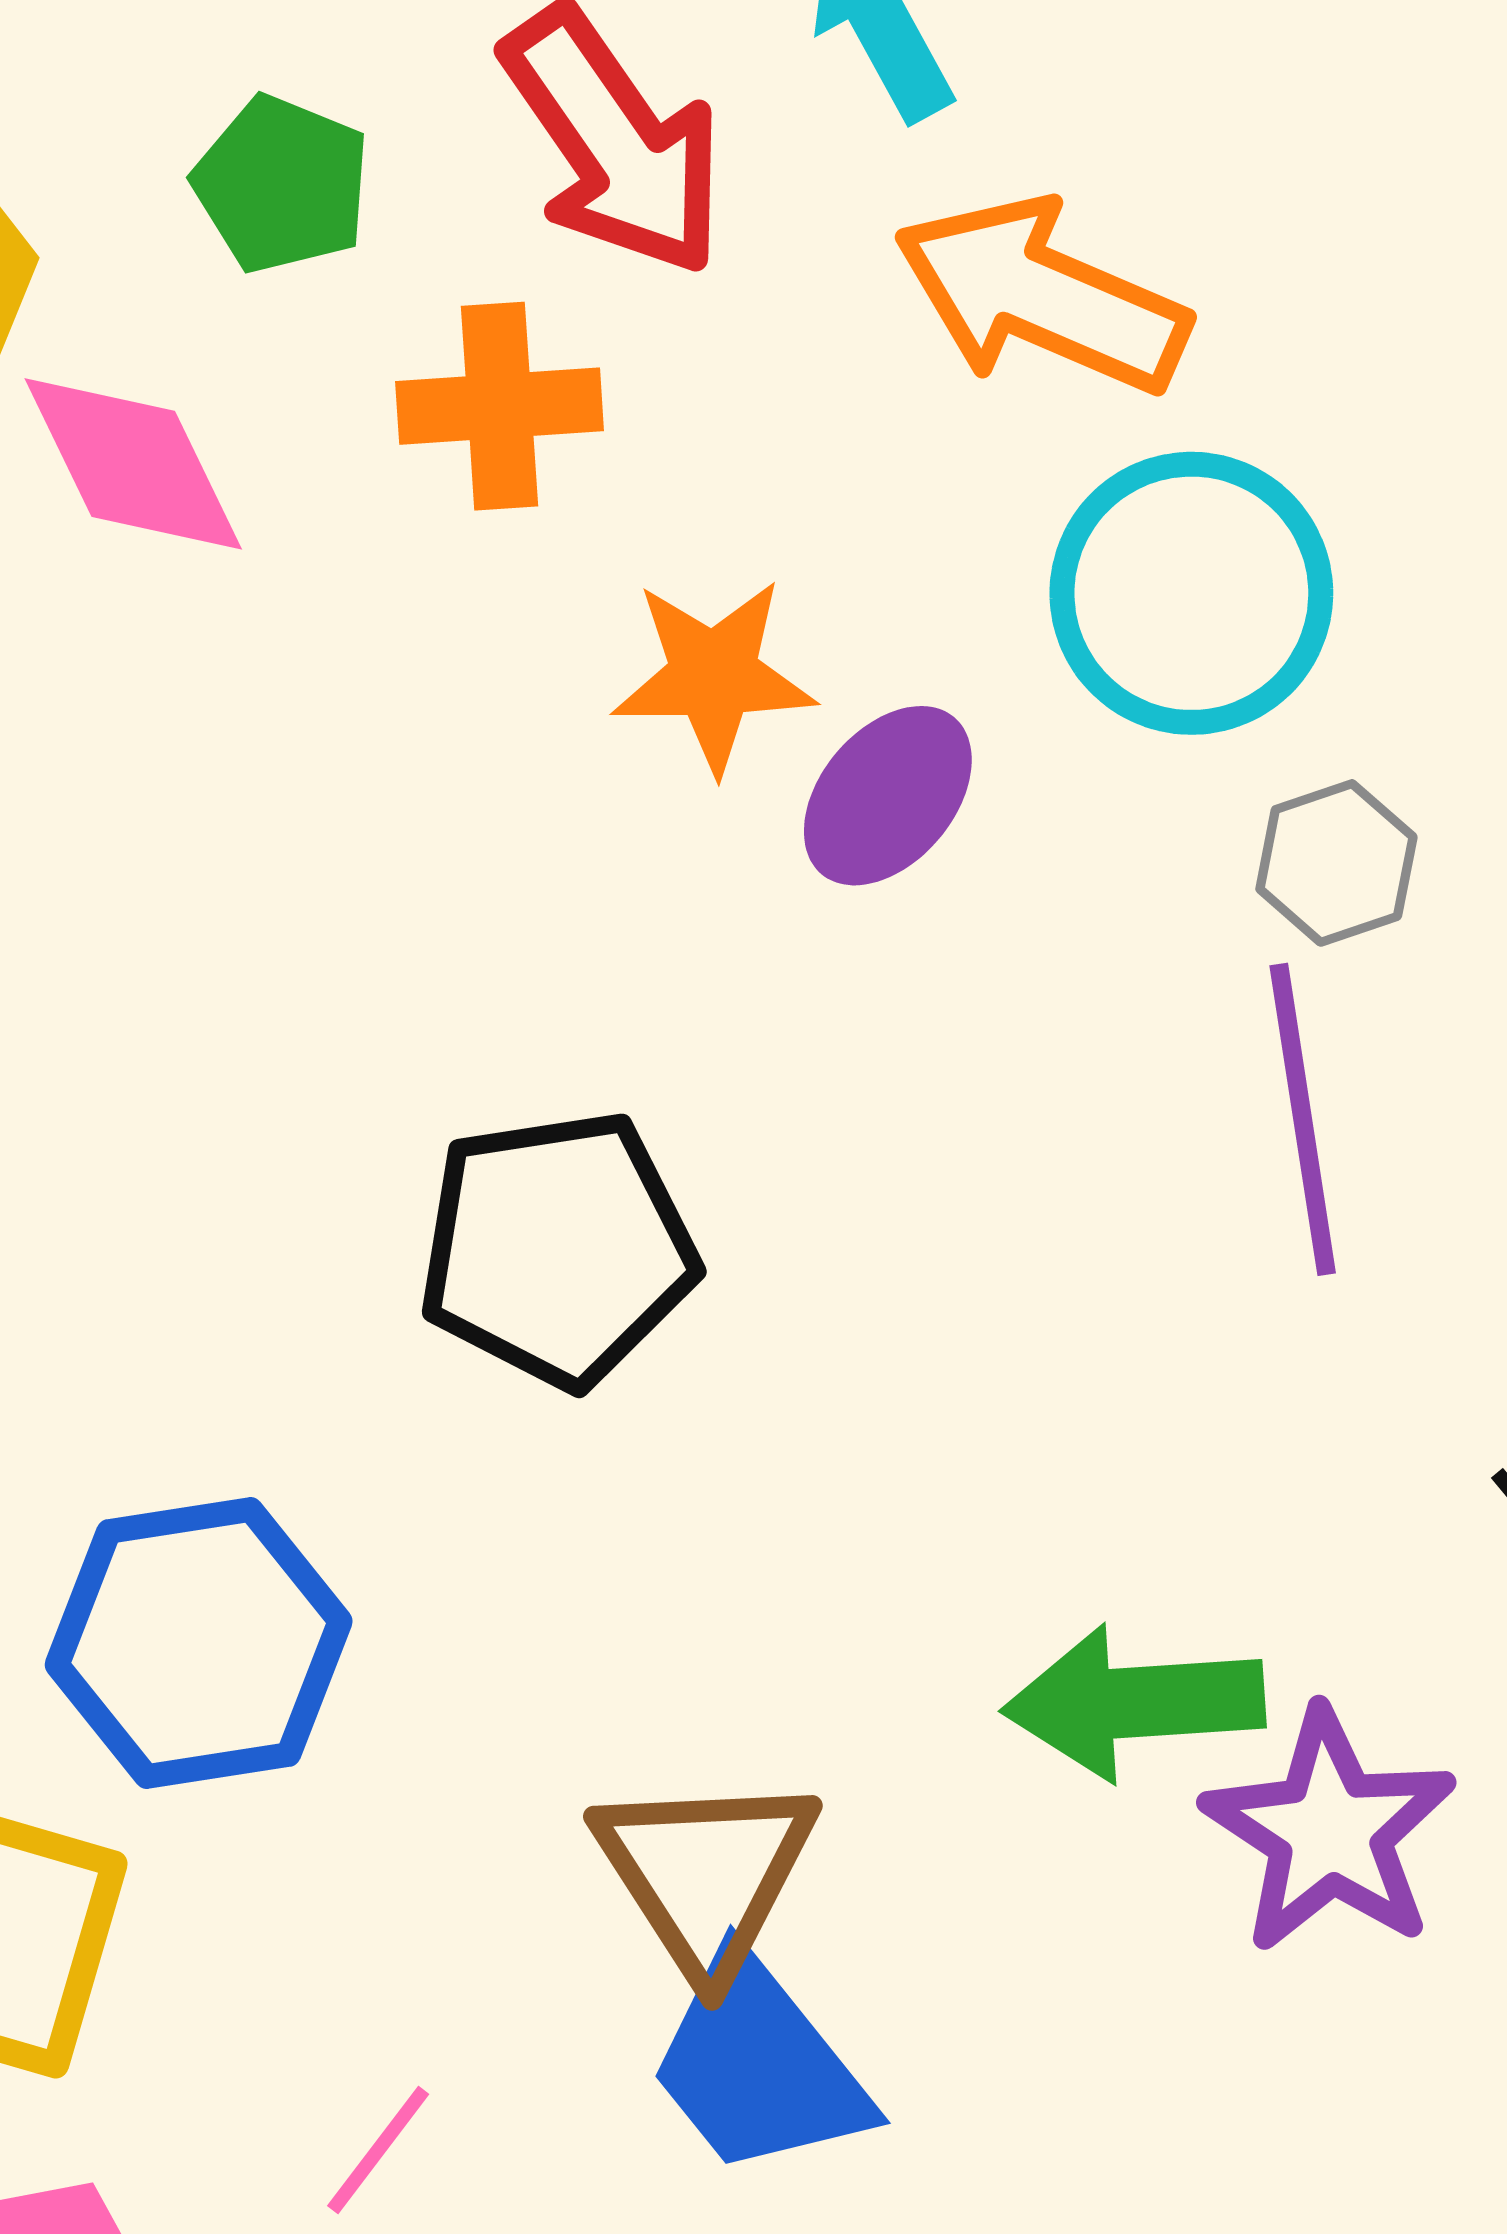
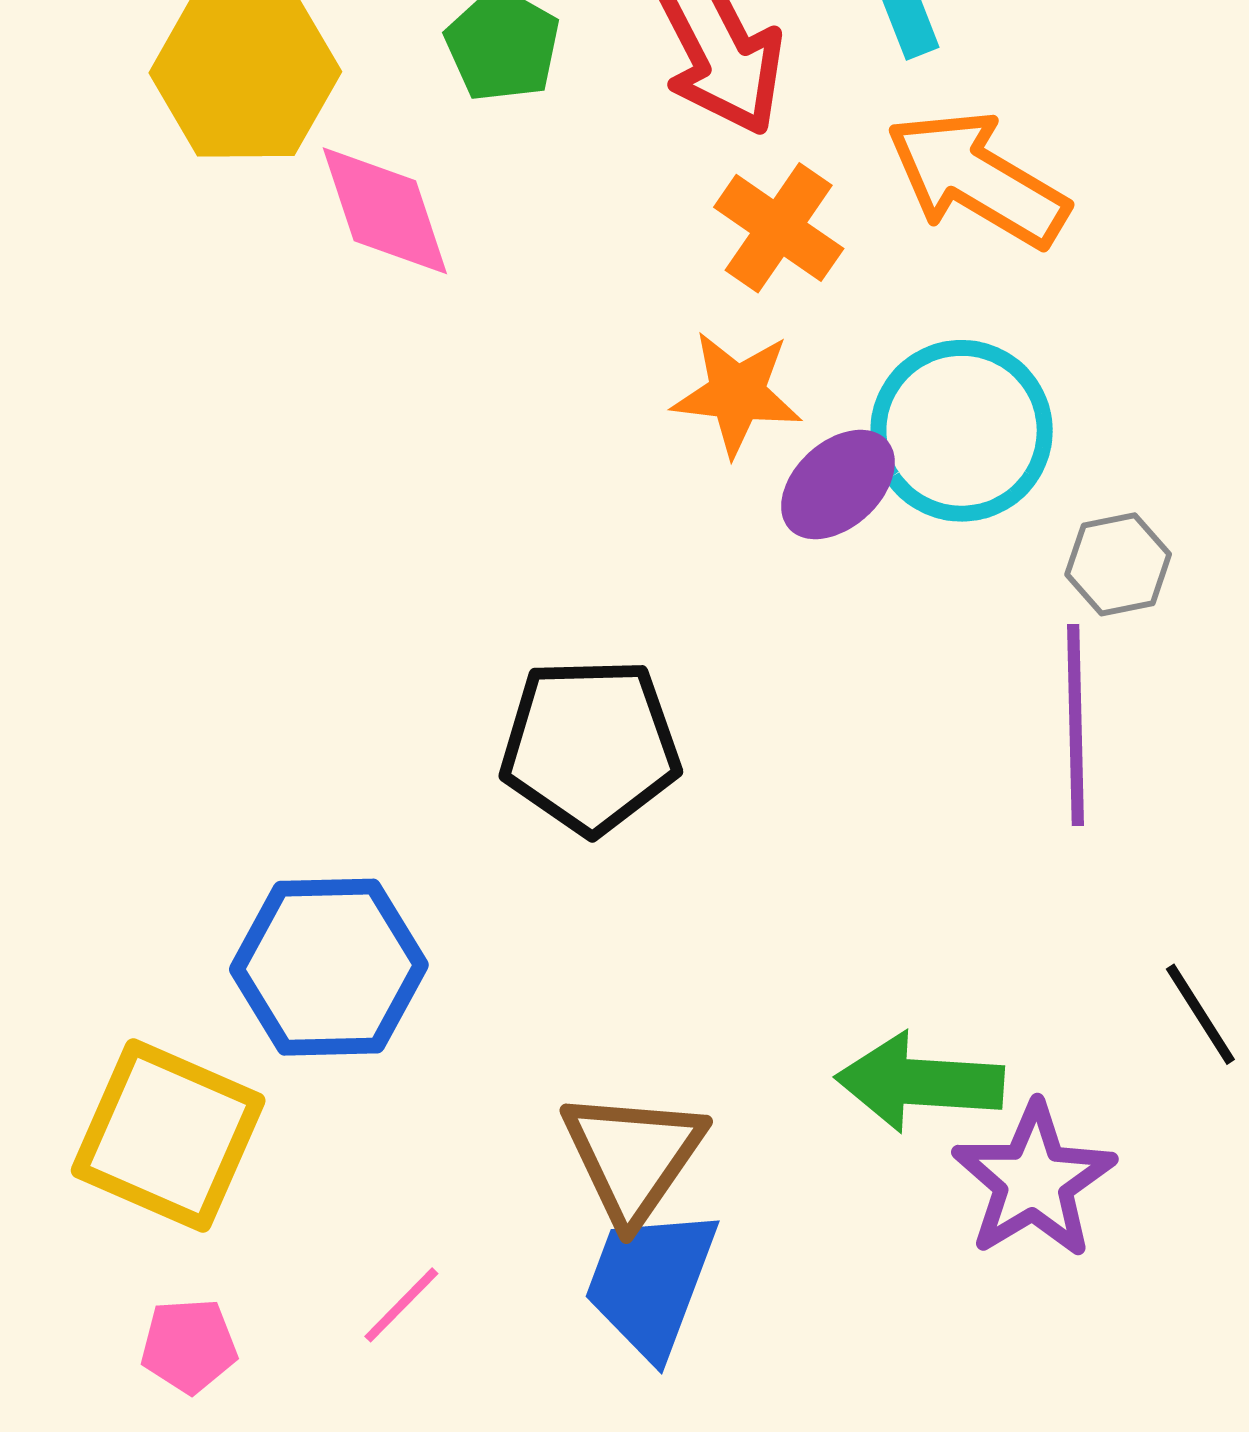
orange cross: (500, 406) -> (779, 228), moved, turned 31
cyan circle: (1191, 593) -> (962, 431), moved
blue trapezoid: (759, 2065) -> (651, 1283), turned 52

